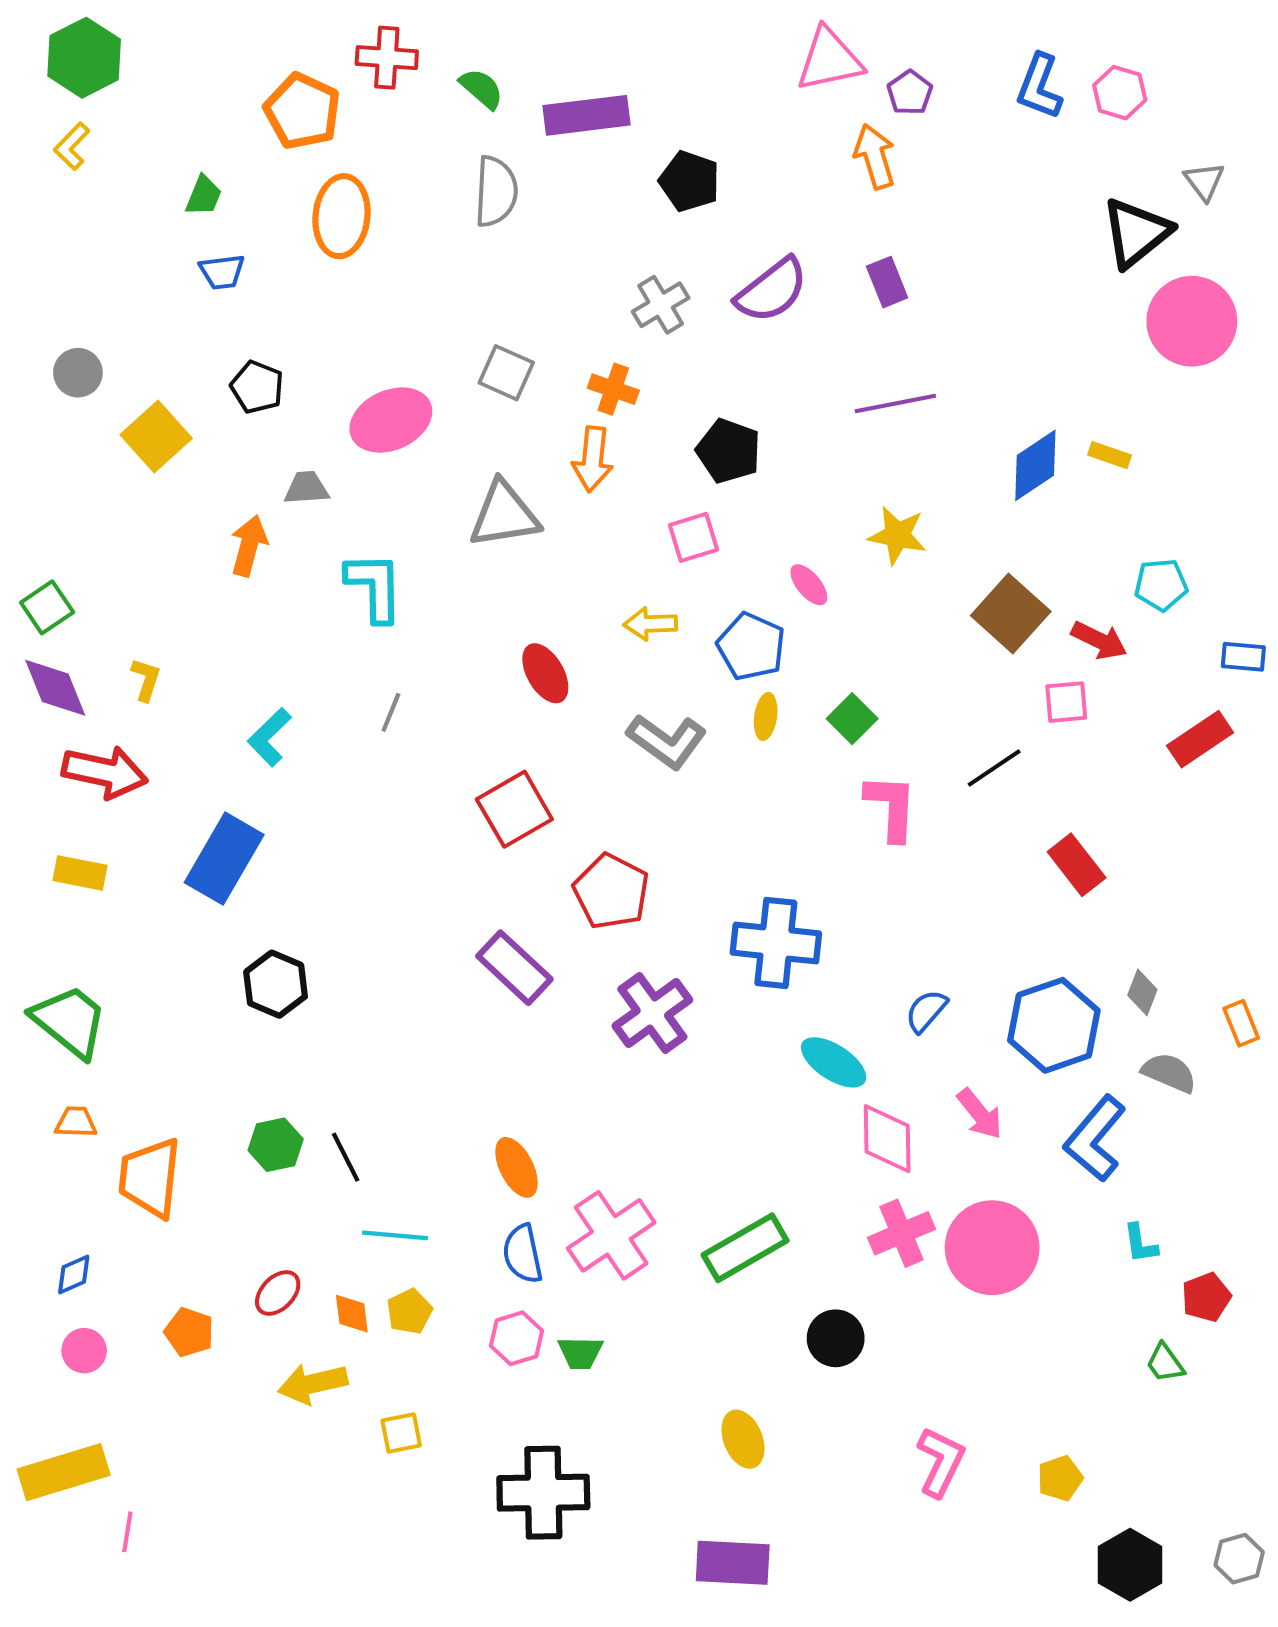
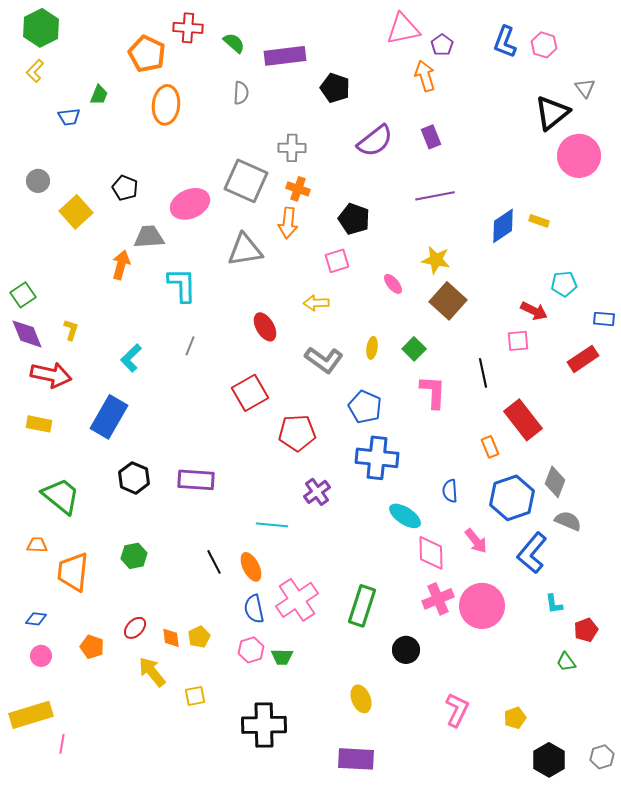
gray semicircle: (496, 191) -> (241, 93), size x0.7
blue trapezoid: (222, 272) -> (69, 117), moved
gray cross: (661, 305) -> (292, 148), moved, turned 32
gray square: (506, 373) -> (246, 181), size x1.6
gray trapezoid: (306, 488) -> (149, 237), size x1.4
brown square: (1011, 614) -> (448, 301), moved
blue pentagon: (751, 647) -> (365, 407), moved
black line: (994, 768) -> (483, 373), turned -68
red rectangle: (1077, 865) -> (523, 420), size x1.4
red pentagon: (611, 892) -> (297, 433), turned -30
purple rectangle: (514, 968) -> (196, 480), moved, turned -39
gray diamond: (1142, 992) -> (555, 482), size x1.4
blue semicircle: (926, 1011) -> (450, 491), turned -45
purple cross: (652, 1013) -> (317, 492), size x0.7
green trapezoid: (70, 1021) -> (61, 496), moved
orange rectangle: (1241, 1023) -> (490, 447), moved
black line: (346, 1157) -> (214, 562), moved
cyan line: (395, 1235) -> (272, 525), moved
green rectangle: (745, 1248) -> (362, 606), turned -42
blue diamond: (74, 1274) -> (36, 619), turned 30
yellow arrow: (313, 1384) -> (152, 672), turned 64

